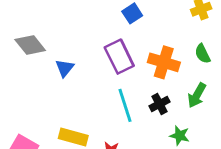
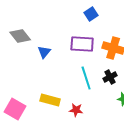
purple rectangle: (119, 57) -> (82, 44), turned -60

